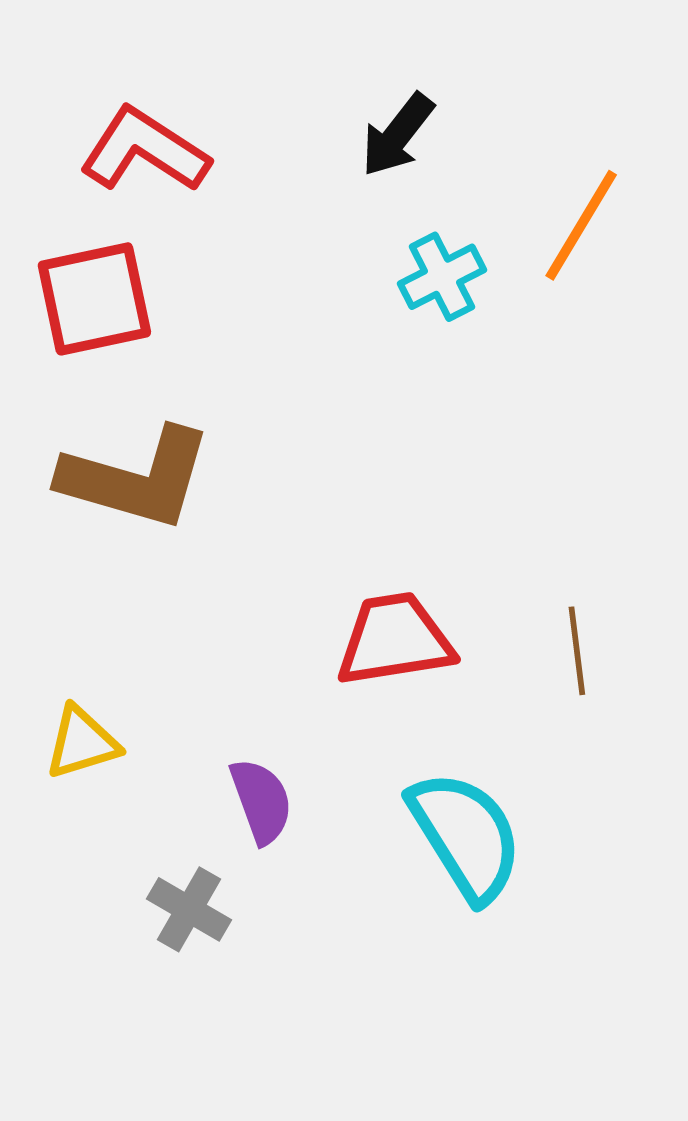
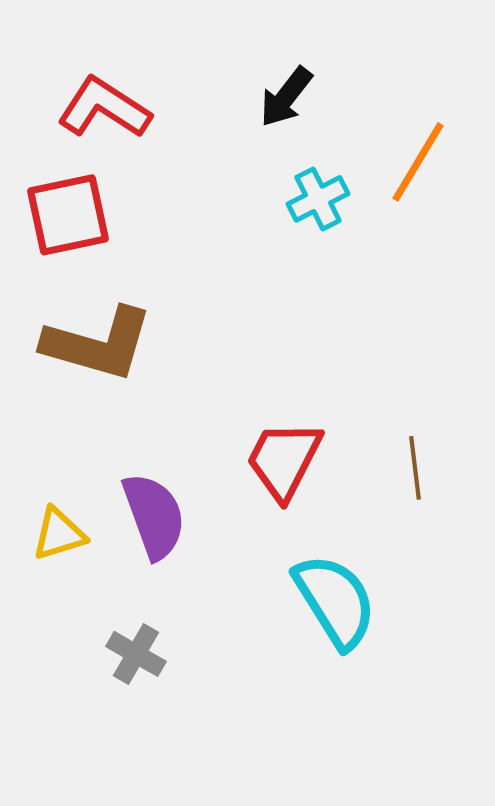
red trapezoid: (395, 640) -> (284, 460), turned -54
purple semicircle: (261, 801) -> (154, 516), moved, size x1.4

